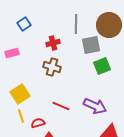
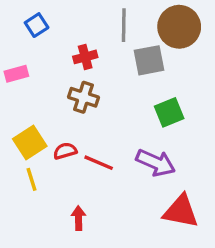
green square: (102, 66) -> (169, 112), moved
red semicircle: (38, 123) -> (65, 151), moved

